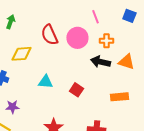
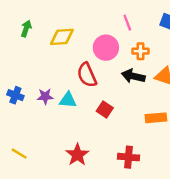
red semicircle: (49, 35) -> (87, 75), moved
yellow diamond: (21, 54) -> (62, 37), moved
purple star: (12, 107) -> (45, 96), moved

